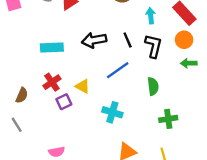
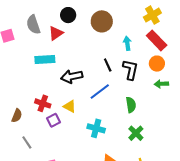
black arrow: (94, 40) -> (72, 76), moved
cyan rectangle: (52, 48) -> (45, 59), moved
red cross: (52, 82) -> (43, 103), turned -35
green cross: (168, 119) -> (136, 133), moved, turned -35
gray line: (17, 125) -> (27, 142), moved

